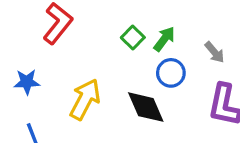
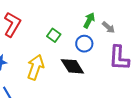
green square: (133, 37) -> (54, 35), moved
green arrow: (164, 39) -> (89, 20), moved

